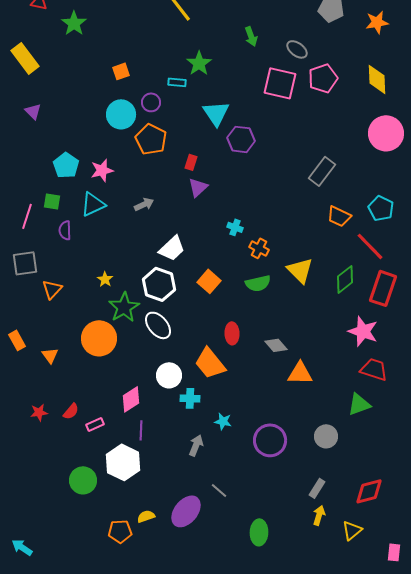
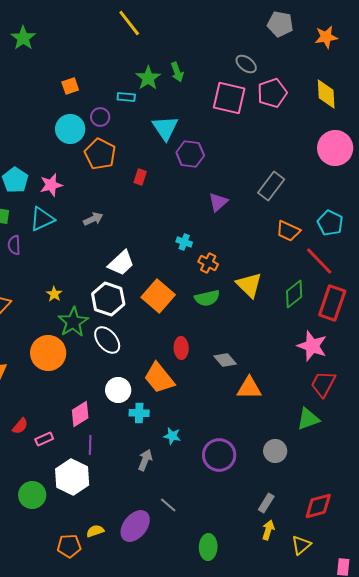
green arrow: (251, 36) -> (177, 72), moved
purple triangle: (198, 187) -> (218, 202), moved
orange square: (209, 281) -> (158, 296), size x1.4
red trapezoid: (374, 369) -> (323, 384), turned -80

